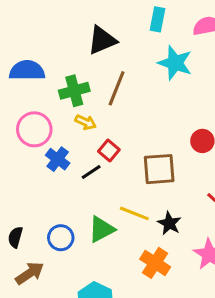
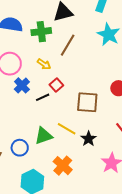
green cross: (74, 91) -> (41, 32), moved
blue circle: (61, 238) -> (20, 148), moved
orange cross: (155, 263) -> (63, 166), moved

